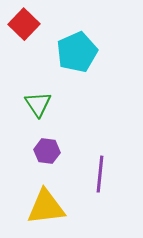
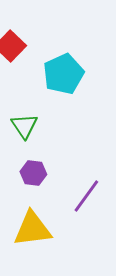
purple line: (100, 174) -> (86, 196), turned 30

